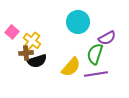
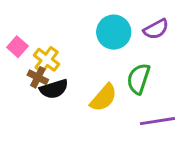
purple semicircle: (107, 38) -> (156, 29), moved
brown cross: (26, 53) -> (38, 77), turned 32
purple line: (96, 74) -> (157, 121), moved

